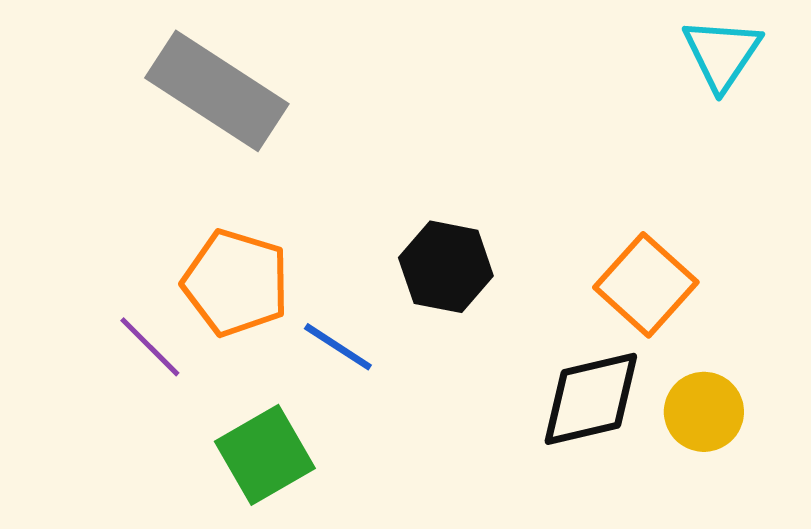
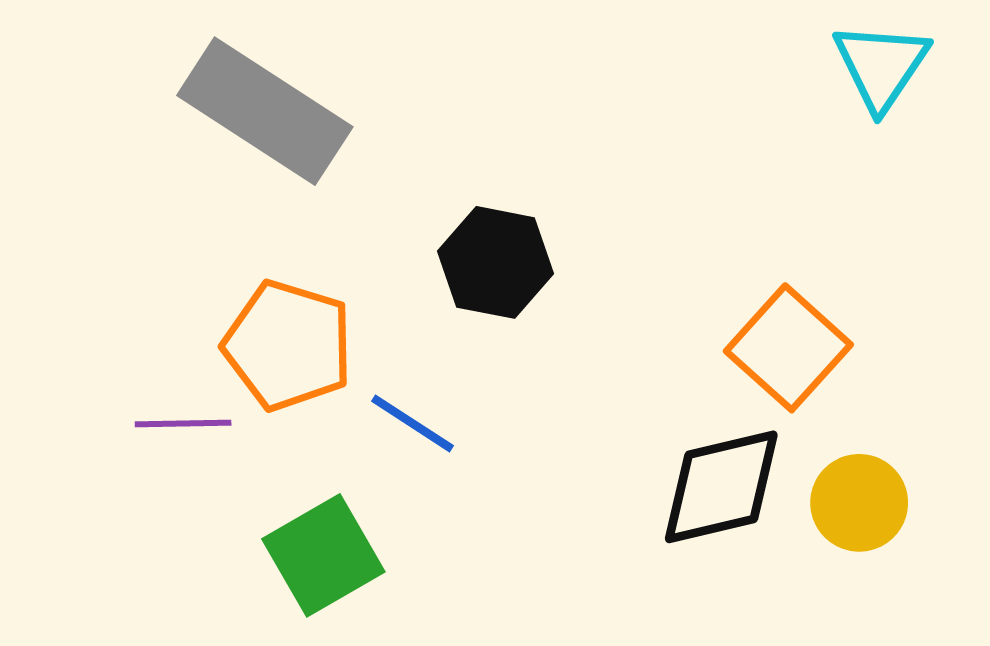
black hexagon: (446, 267) -> (495, 262), moved
purple line: (150, 347) -> (183, 423), turned -46

